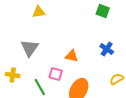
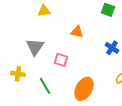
orange triangle: (72, 56) -> (77, 32), moved
pink square: (56, 74) -> (61, 60), moved

